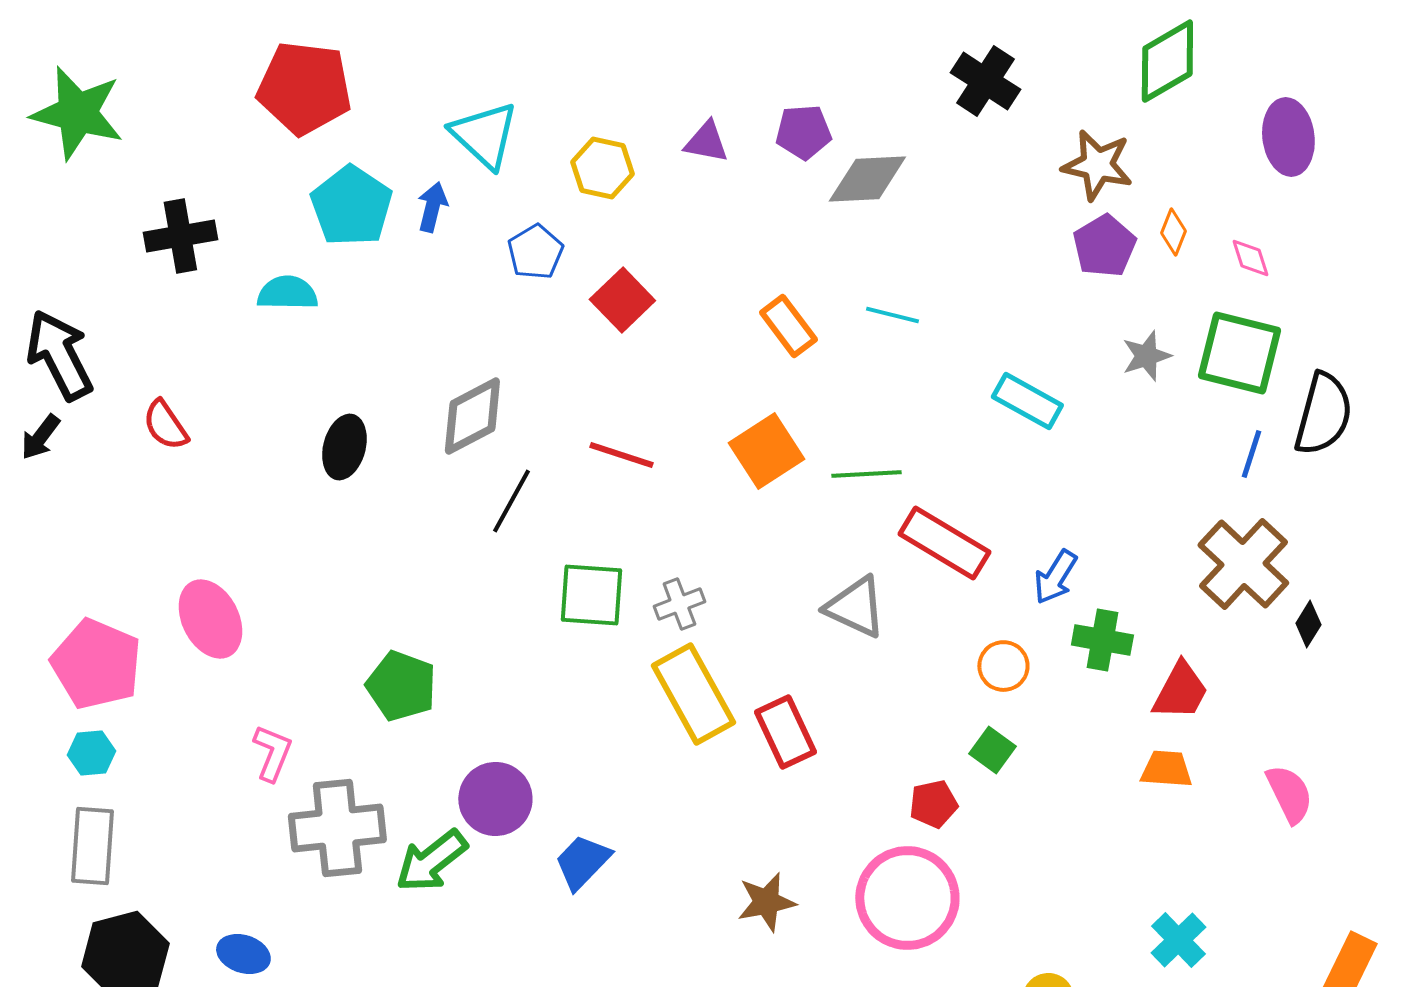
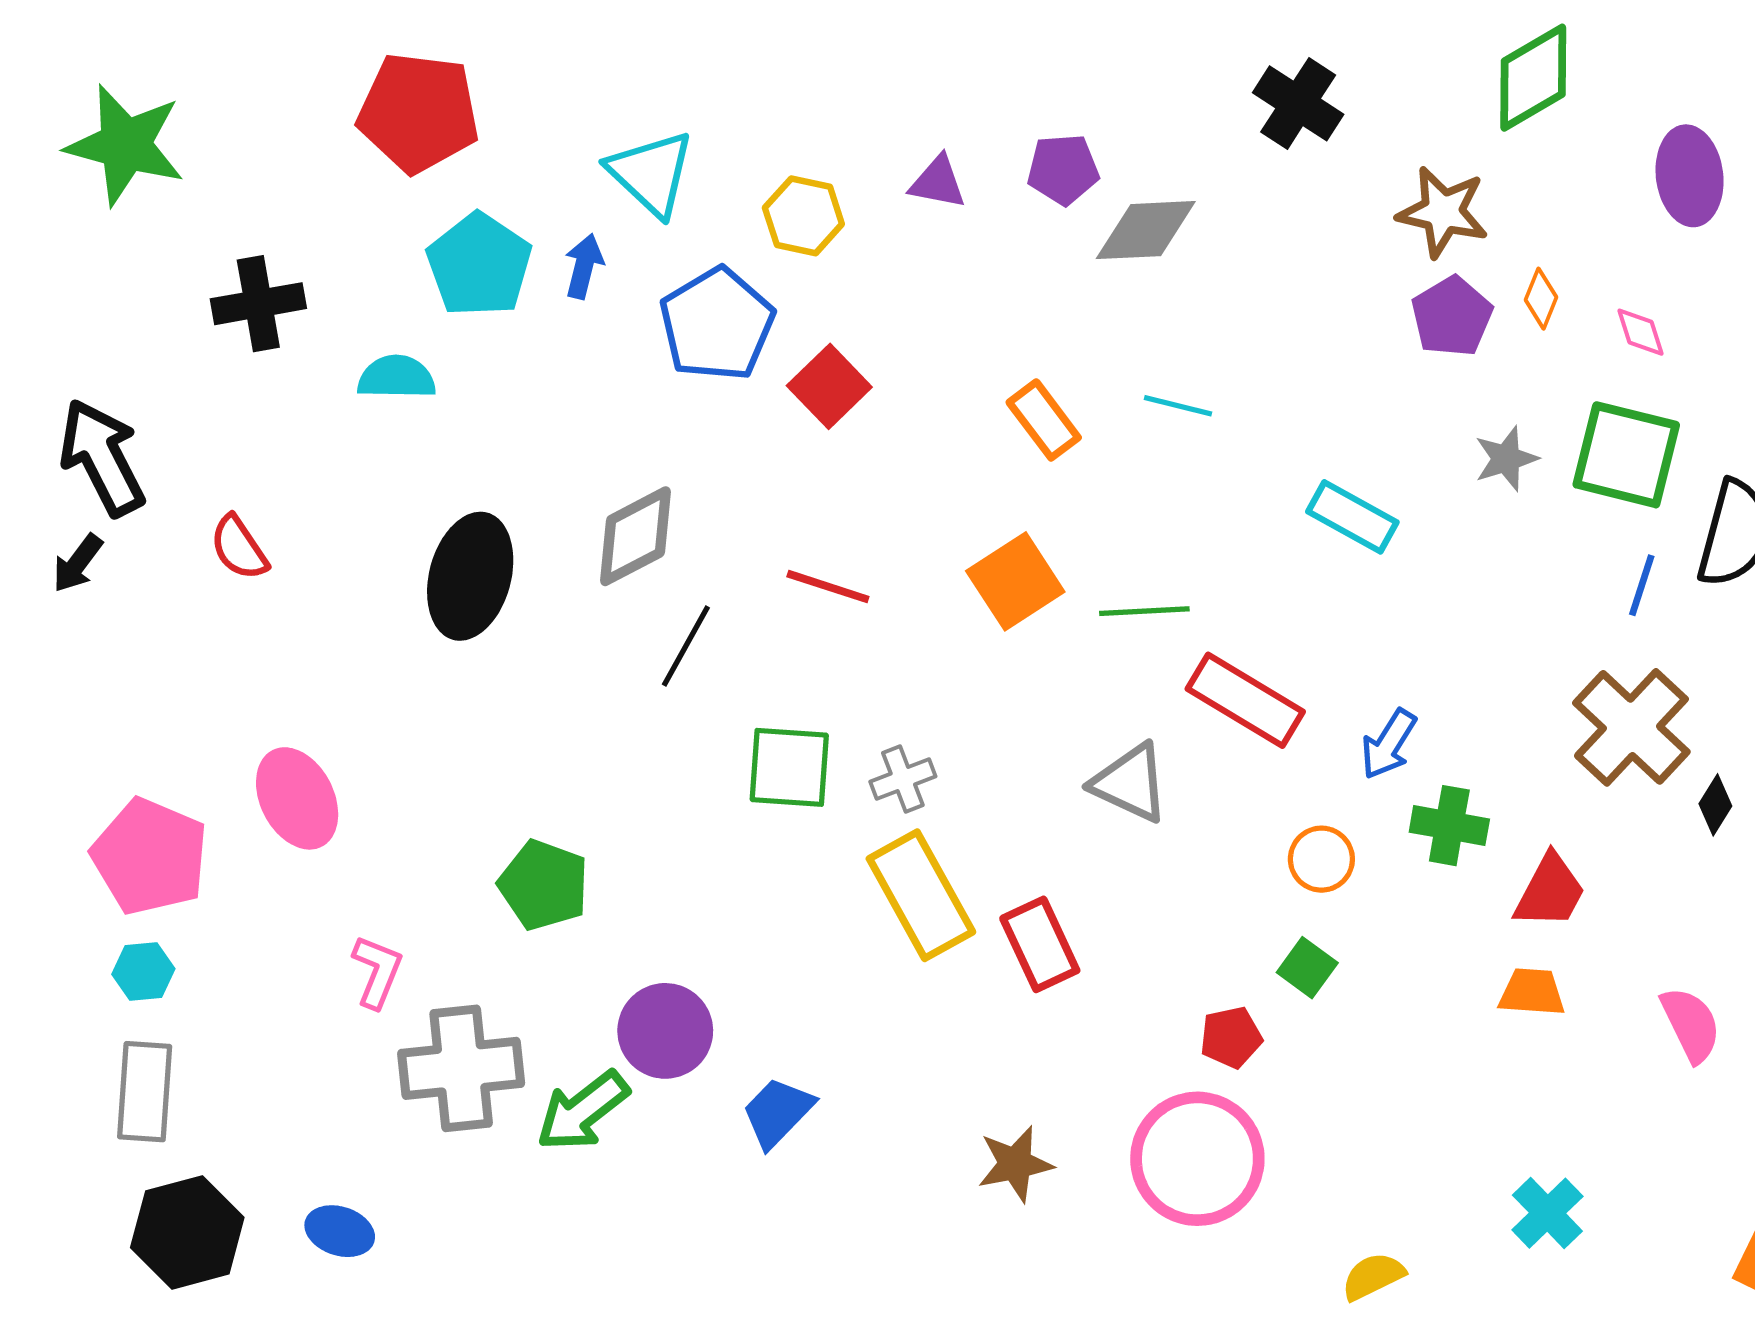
blue pentagon: (535, 252) -> (717, 324), size x1.6
black ellipse: (344, 447) -> (470, 576), size x1.5

